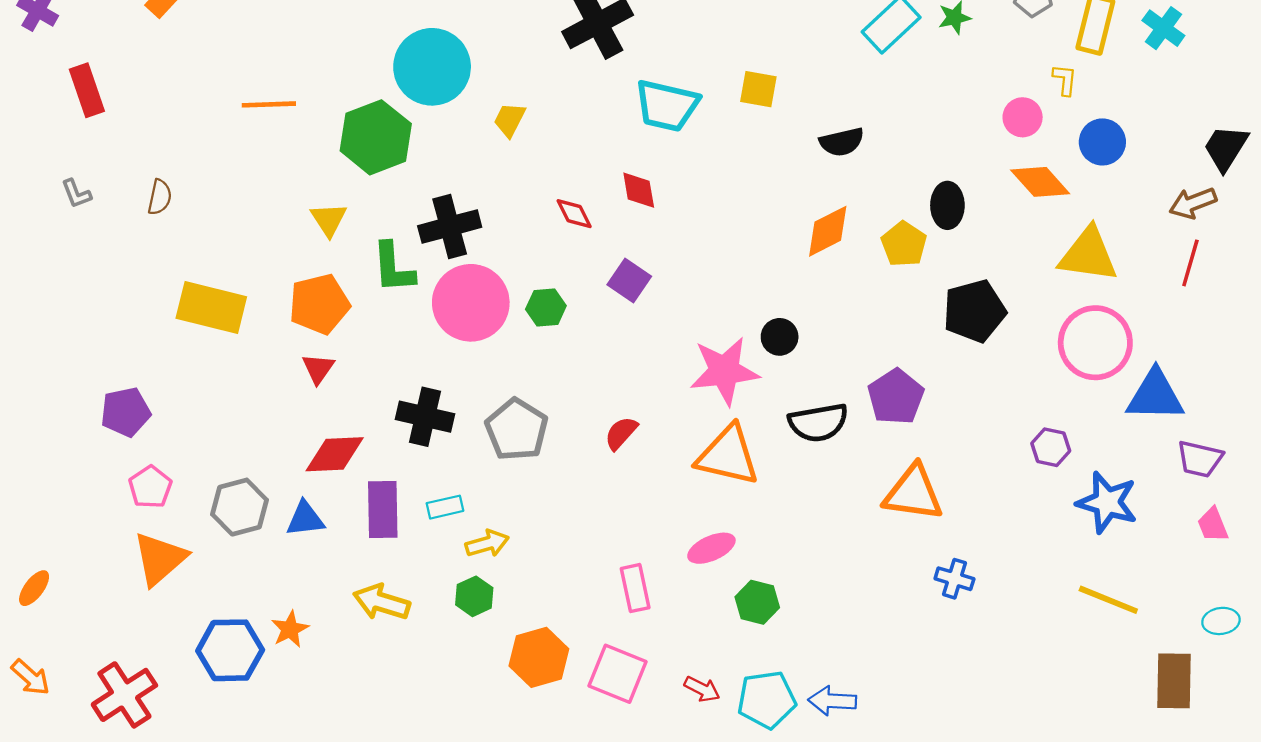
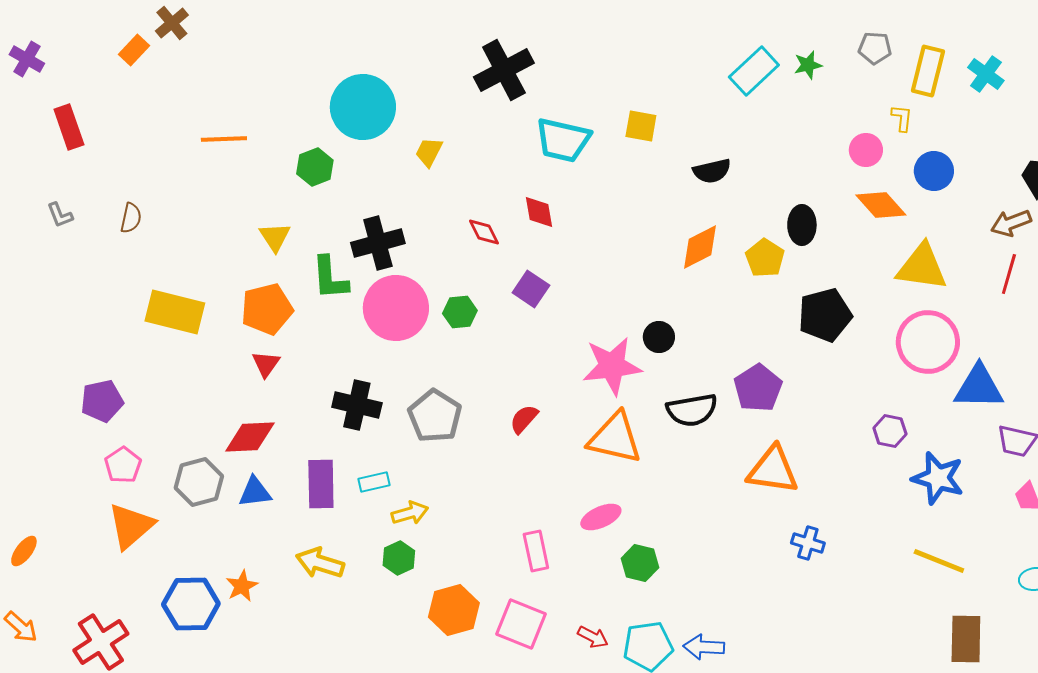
green hexagon: (376, 137) -> (315, 167), size x0.6
red diamond: (335, 454) -> (250, 437), moved
brown rectangle: (1174, 681) -> (966, 639), moved

